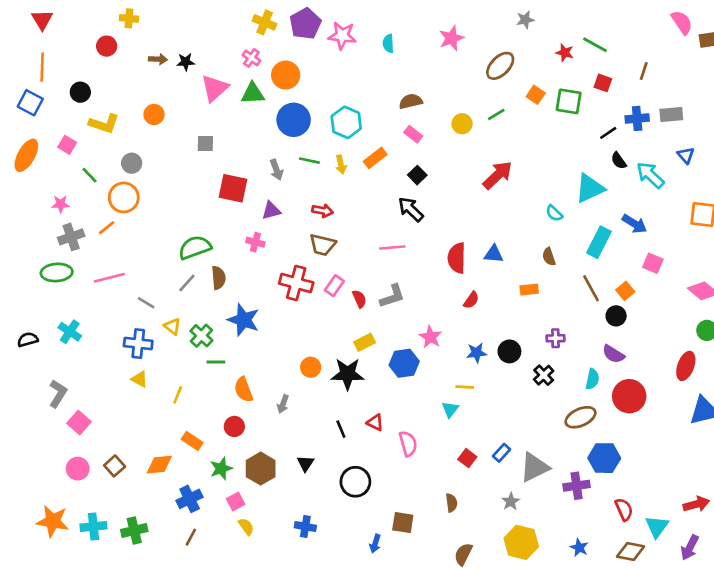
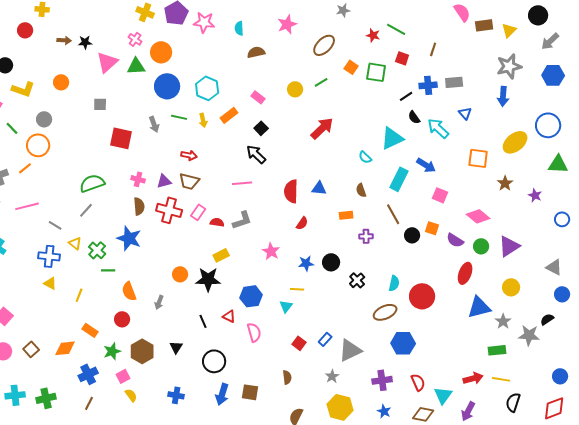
brown semicircle: (411, 101) -> (256, 52), moved
purple triangle: (271, 211) -> (164, 181), moved
brown semicircle: (219, 278) -> (139, 206), moved
orange square: (625, 291) -> (432, 228), moved, turned -32
red semicircle: (359, 299) -> (217, 222), turned -56
purple cross: (555, 338) -> (366, 236), moved
purple semicircle: (613, 354) -> (455, 240), moved
blue hexagon: (404, 363) -> (251, 296), moved
purple cross: (577, 486) -> (382, 380), moved
blue arrow: (375, 544) -> (222, 394), moved, size x1.5

